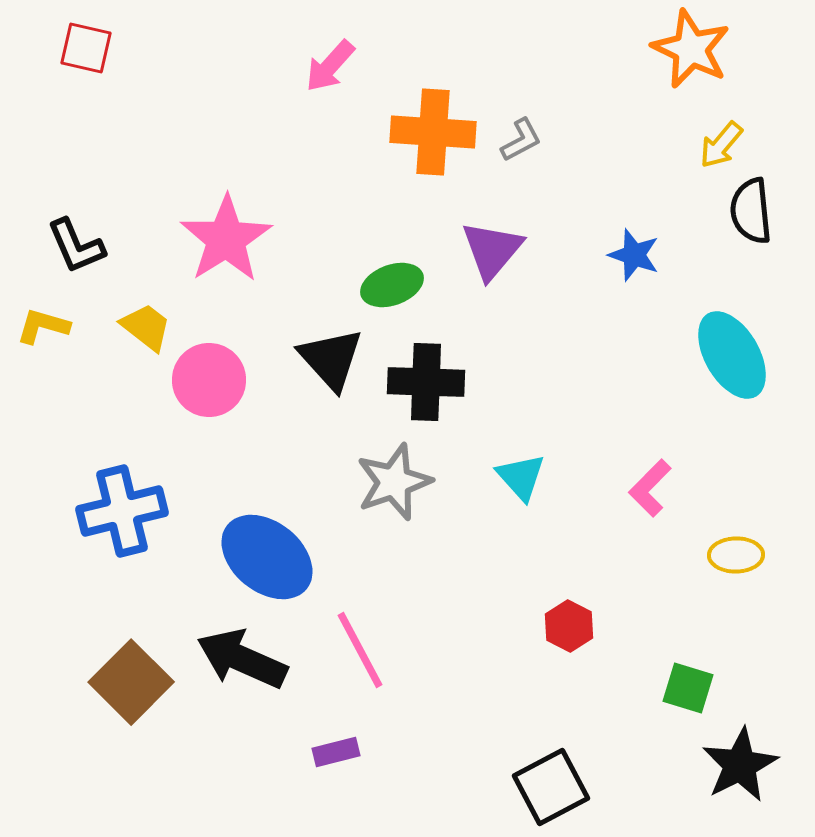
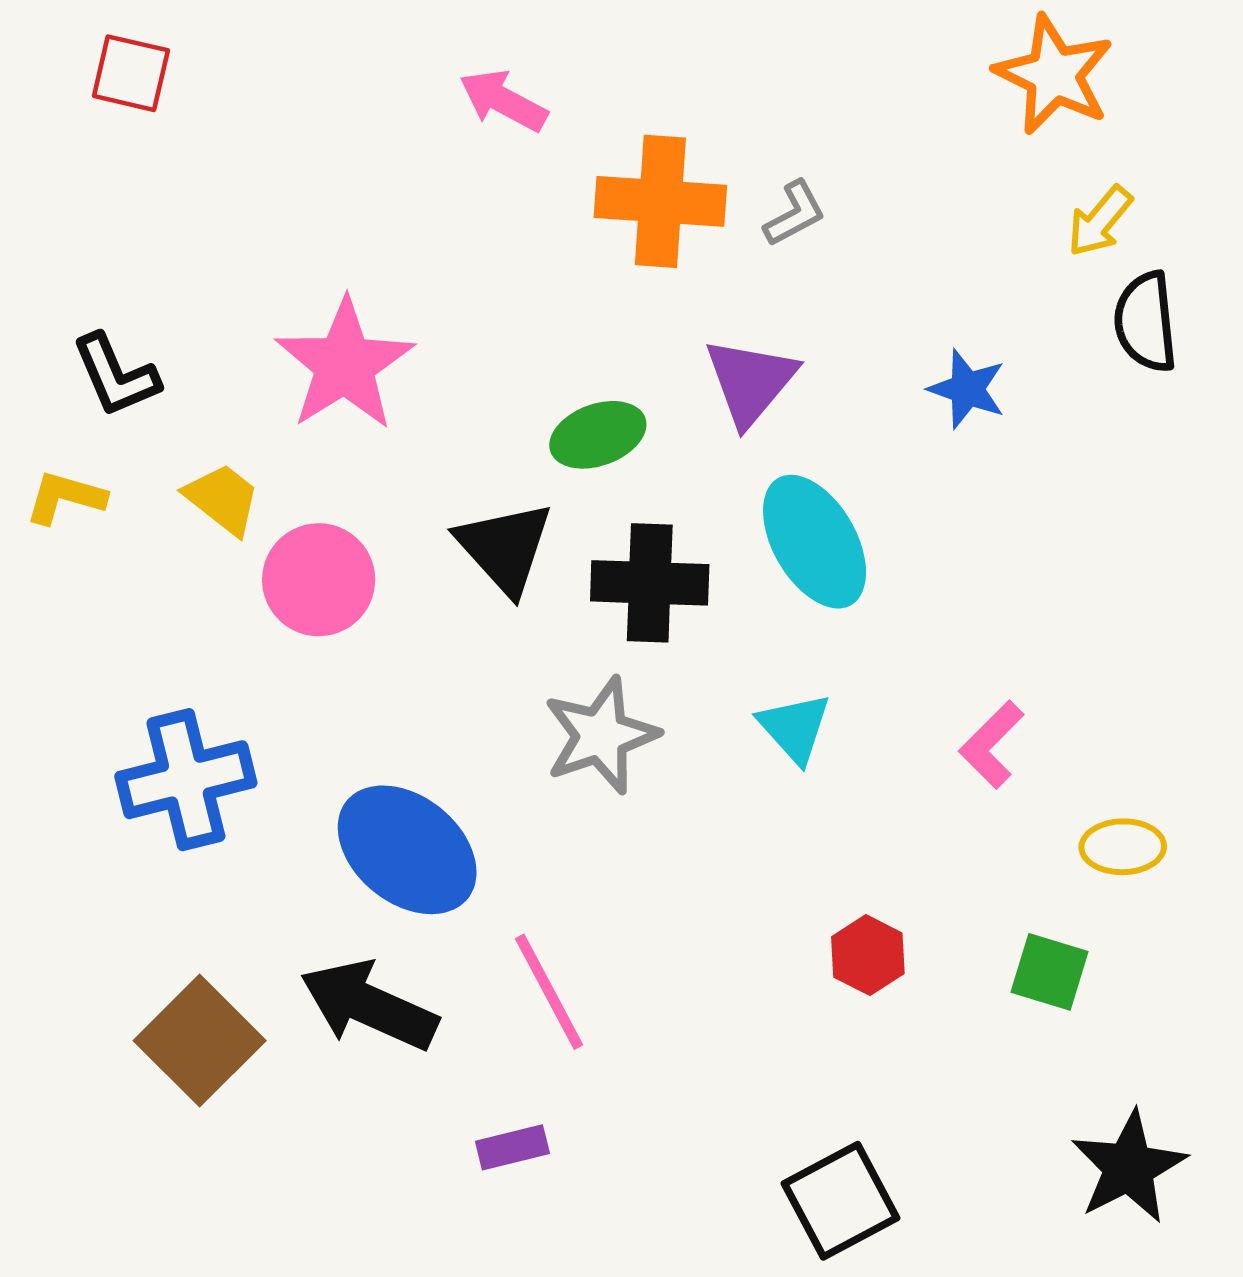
pink arrow: (330, 66) -> (503, 101), turned 76
cyan ellipse: (732, 355) -> (815, 542), moved
green square: (688, 688) -> (1049, 972), moved

